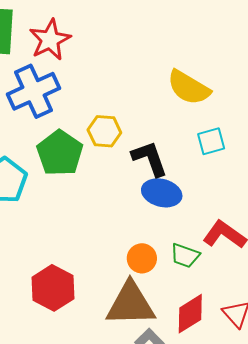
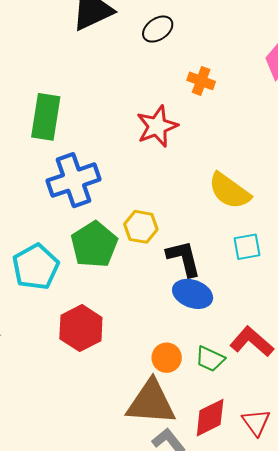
red star: (50, 40) -> (157, 126), moved
red hexagon: (53, 288) -> (81, 328), moved

